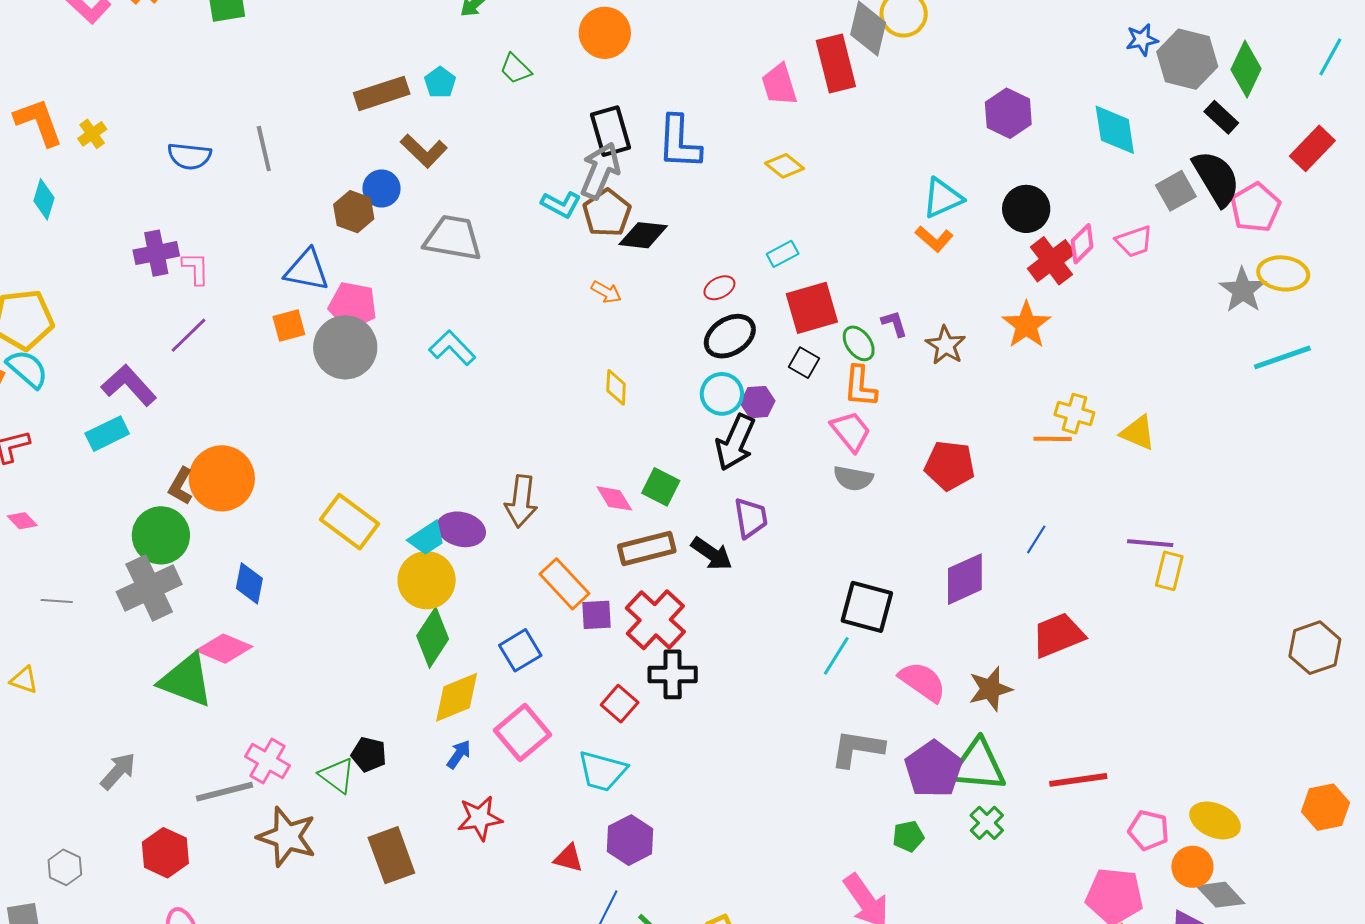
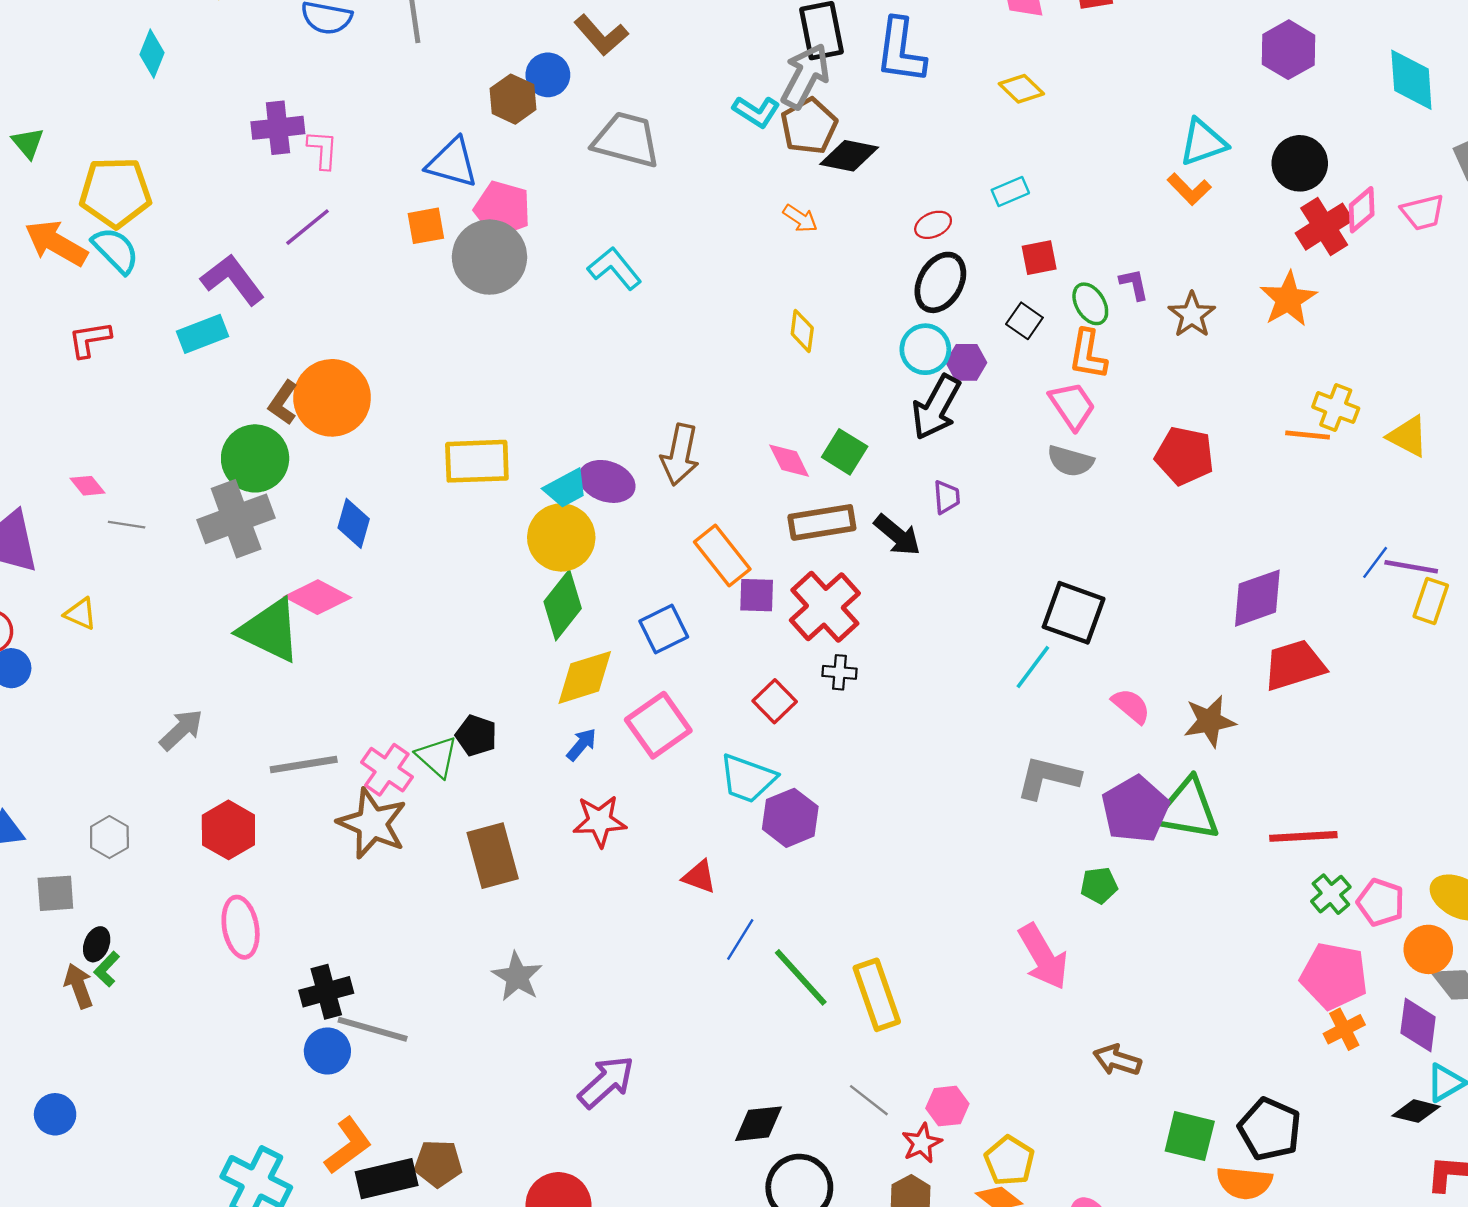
red square: (812, 308) -> (1039, 258), size x0.6
black ellipse: (730, 336) -> (940, 282), turned -33
purple trapezoid: (751, 518) -> (947, 497), size x0.7
pink diamond: (22, 521) -> (87, 486), moved
yellow rectangle: (349, 522) -> (477, 461), turned -44
blue line: (1036, 539) -> (1375, 562), moved
purple diamond: (965, 579) -> (1257, 598), moved
black cross: (673, 674) -> (840, 672), size x0.6
pink semicircle: (922, 682) -> (1131, 706), size x0.7
pink cross: (267, 761) -> (387, 770), moved
green cross: (987, 823) -> (1331, 894), moved
purple hexagon: (630, 840) -> (790, 818), moved

